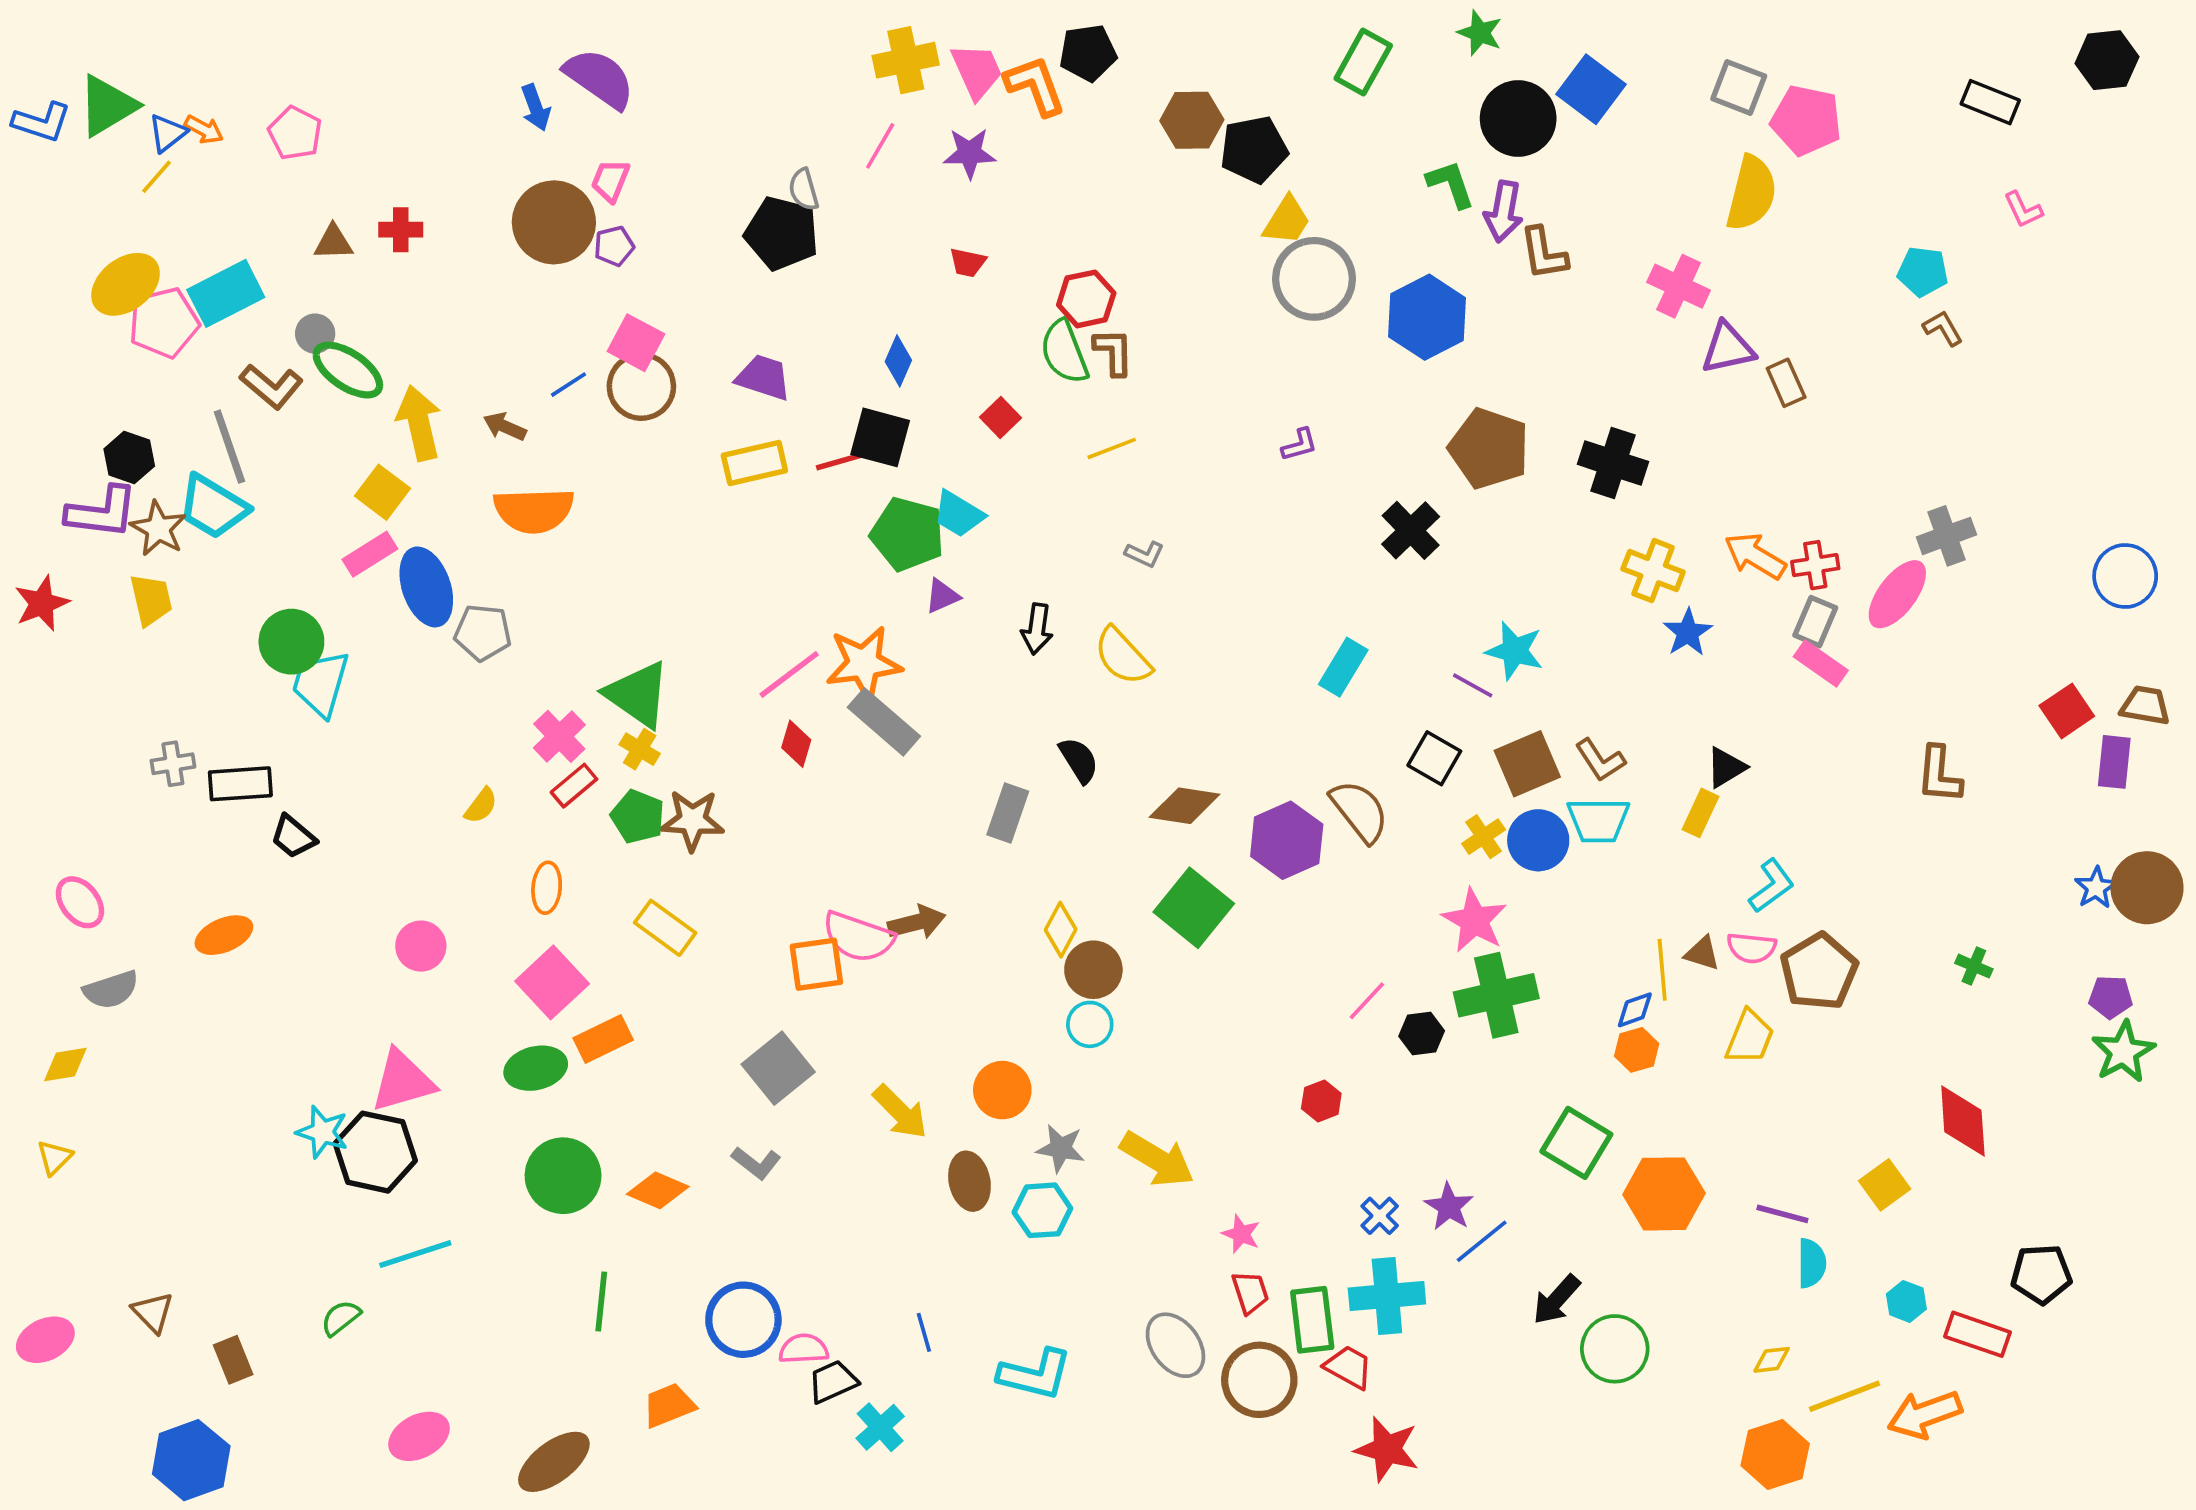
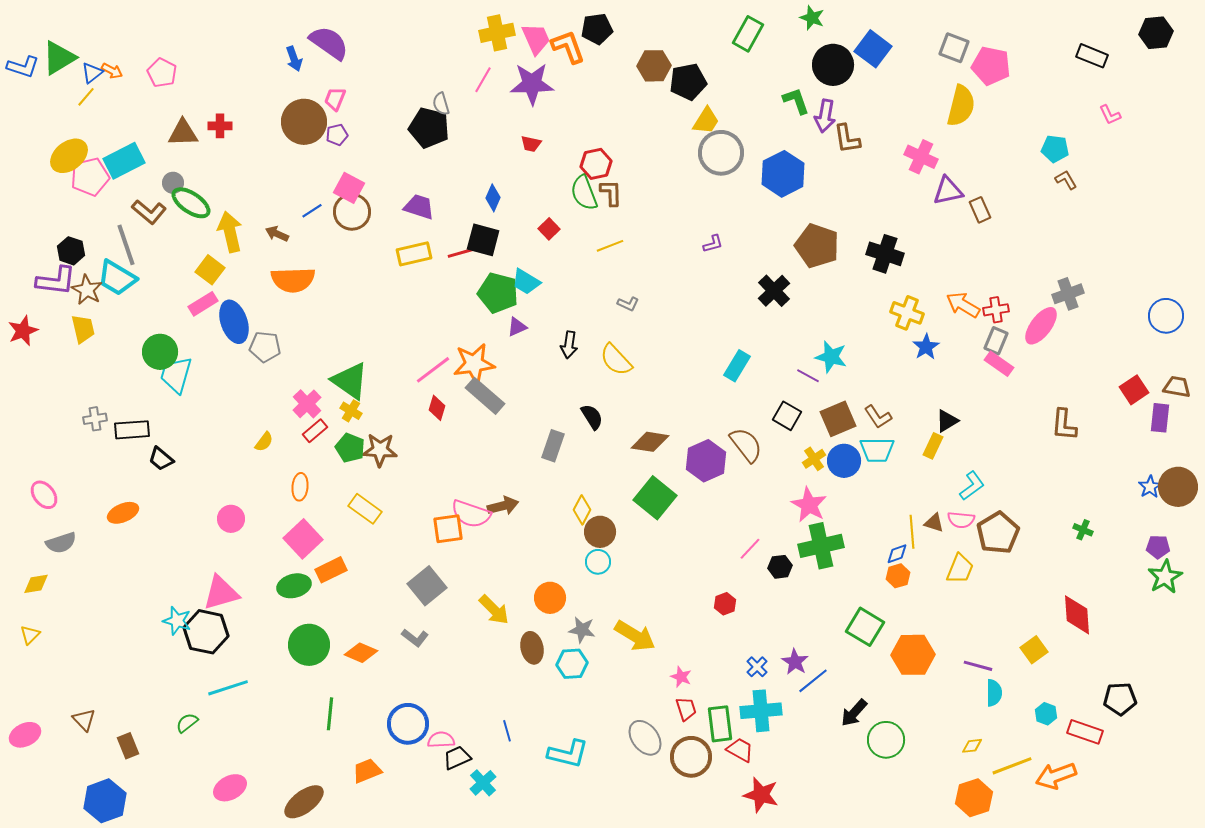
purple star: (969, 153) -> (532, 84), size x1.5
brown triangle: (333, 242) -> (183, 133), size x1.4

